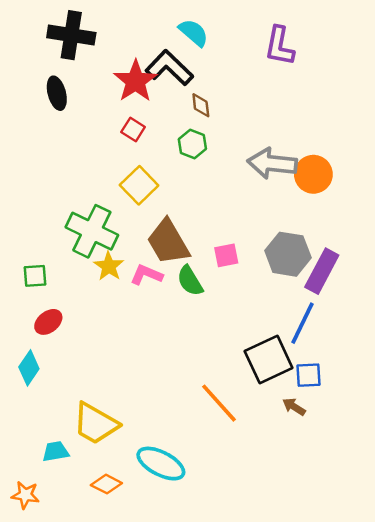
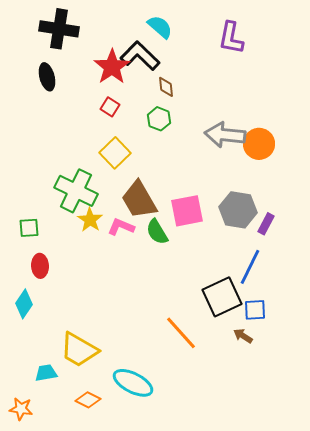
pink square: (226, 255) -> (187, 211), size x1.6
purple rectangle: (322, 271) -> (266, 224), size x0.6
red ellipse: (48, 322) -> (40, 266), turned -55

